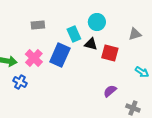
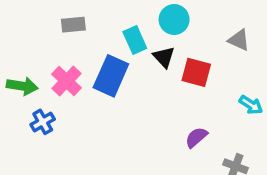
gray triangle: (135, 34) -> (239, 40), turned 40
black triangle: (91, 44) -> (164, 57), turned 32
blue cross: (20, 82) -> (43, 122), turned 32

